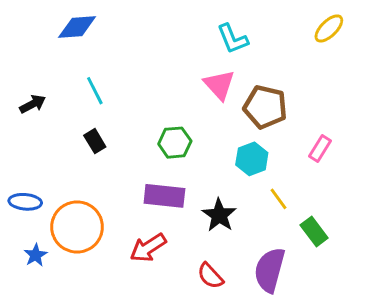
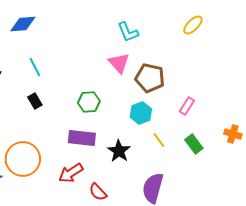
green rectangle: (314, 231) -> (194, 144), moved
red semicircle: (210, 276) -> (98, 192), moved

